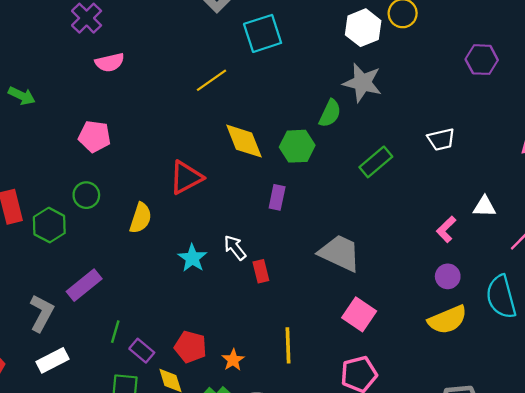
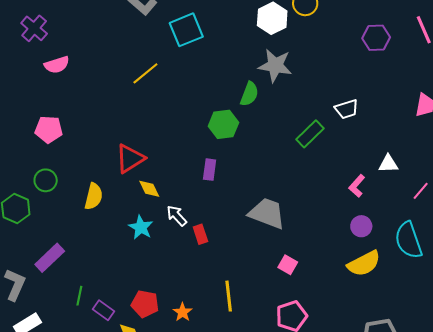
yellow diamond: (244, 141) -> (149, 189), moved, size x0.6
green rectangle: (376, 162) -> (310, 134), moved
pink square: (359, 314) -> (288, 265), size x0.7

